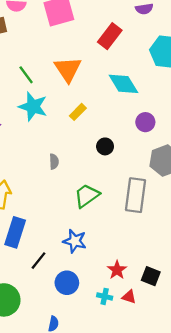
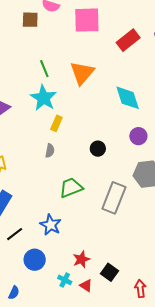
red rectangle: (110, 36) -> (128, 40), moved
yellow rectangle: (78, 112) -> (56, 123), moved, turned -35

